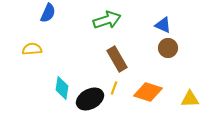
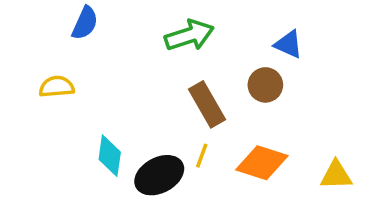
brown circle: (168, 48) -> (265, 85), moved

